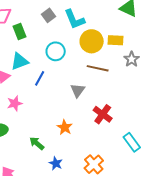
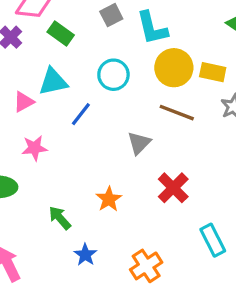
green rectangle: (20, 31) -> (61, 33), turned -42

